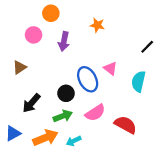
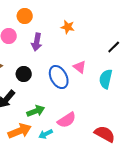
black circle: (66, 93) -> (24, 74), moved
pink semicircle: (95, 113) -> (67, 120), moved
red semicircle: (126, 125) -> (105, 134), moved

